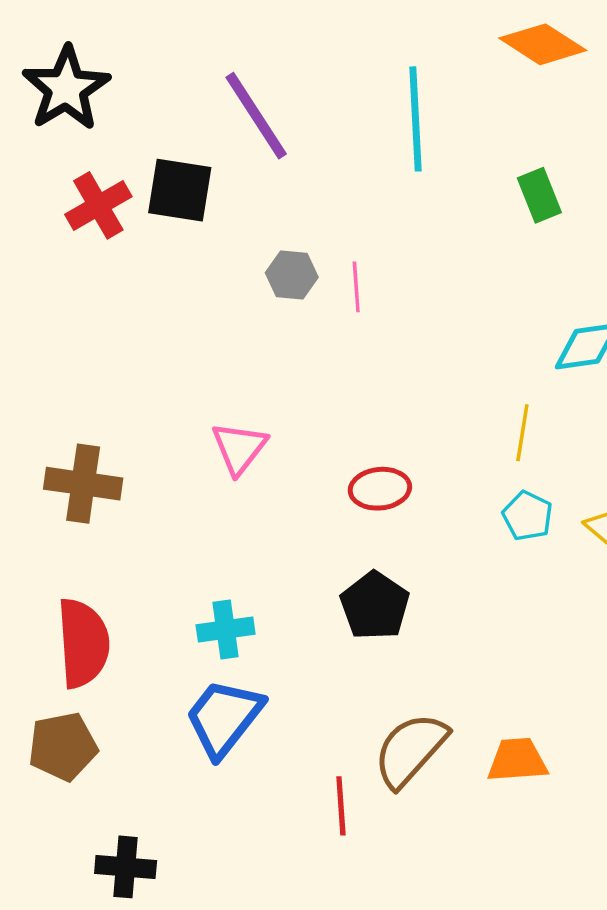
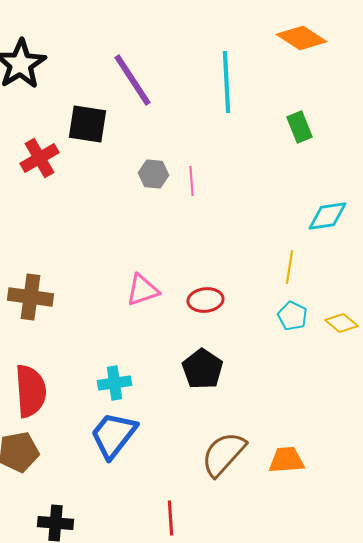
red cross: (98, 205) -> (40, 158), moved
pink triangle: (239, 448) -> (142, 290), moved, turned 33
red line: (341, 806) -> (170, 518), moved

